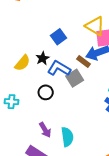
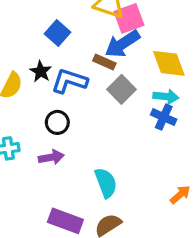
gray square: (75, 78) -> (122, 89), moved
purple arrow: (45, 130) -> (51, 157), moved, turned -56

